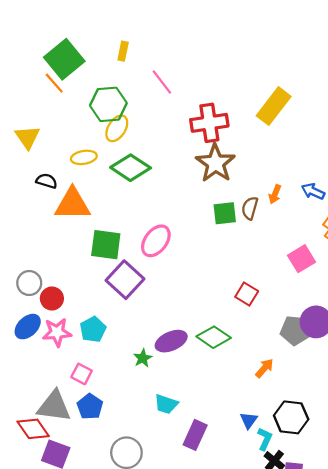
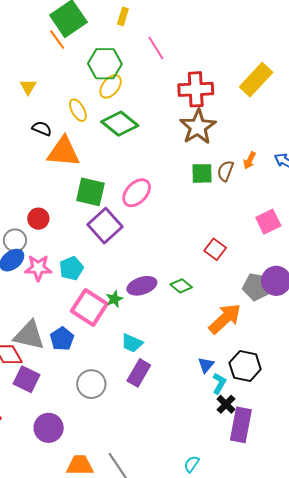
yellow triangle: (27, 137) -> (28, 87), size x0.7
yellow ellipse: (84, 157) -> (78, 110), turned 65
gray circle: (29, 283) -> (15, 240), moved
red circle: (52, 299) -> (38, 219), moved
green diamond: (214, 337) -> (181, 286), size x0.7
orange arrow: (264, 368) -> (225, 319), size x1.8
pink square: (82, 374) -> (89, 307), moved, size x1.8
purple rectangle: (195, 435) -> (139, 373), moved

